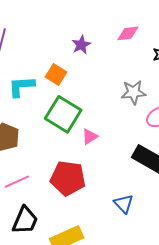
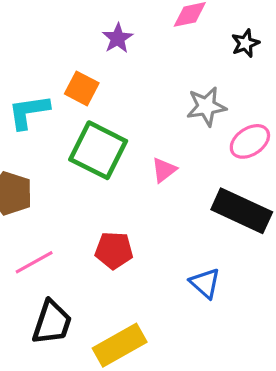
pink triangle: (90, 137) -> (164, 170), moved
red pentagon: (68, 178) -> (114, 250), size x0.7

